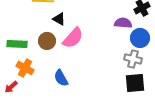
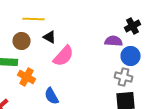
brown circle: (47, 41) -> (22, 41), moved
orange cross: (25, 68) -> (27, 77), moved

